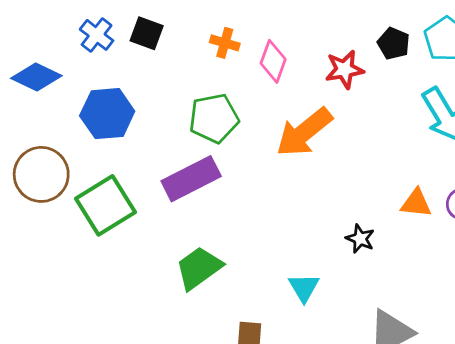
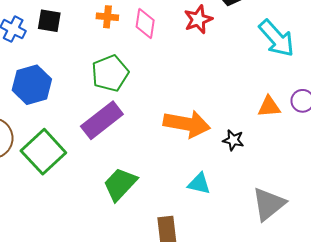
orange arrow: (304, 132) -> (187, 124), moved, turned -120
cyan triangle: (304, 288) -> (199, 184), turned -35

